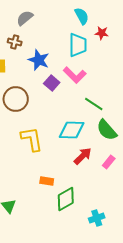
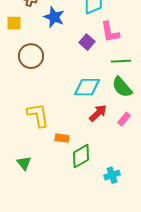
pink L-shape: (75, 75) -> (110, 32), moved, turned 35
purple square: (52, 83) -> (87, 42), moved
green line: (94, 104) -> (121, 61), moved, turned -36
yellow L-shape: (32, 139) -> (38, 115), moved

